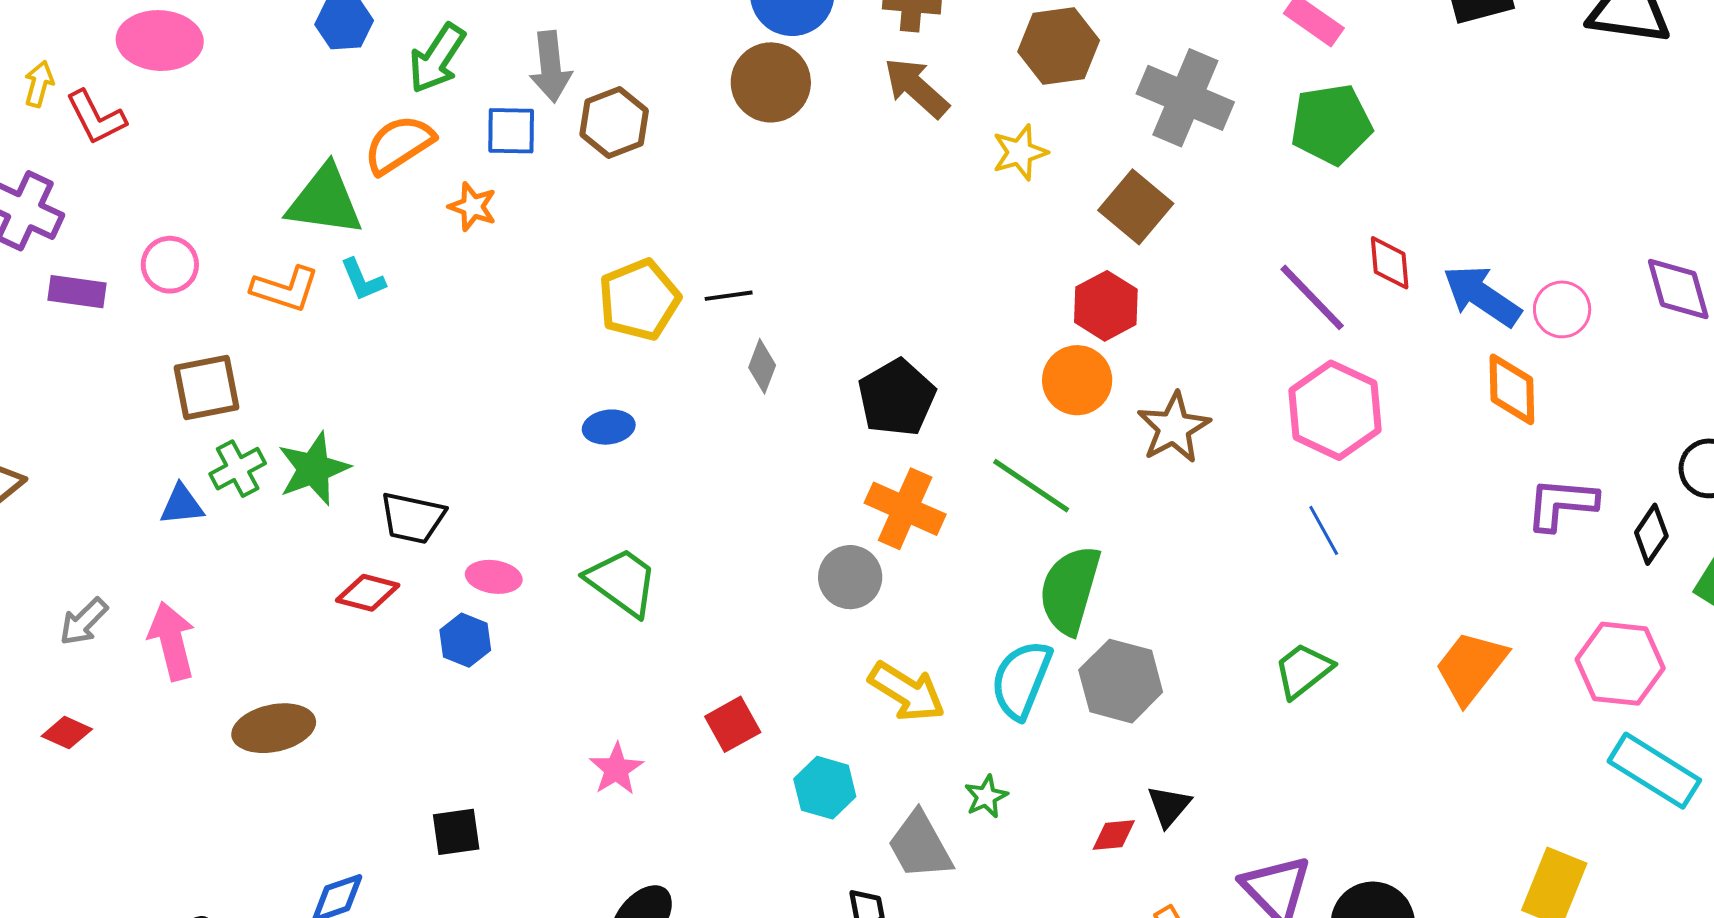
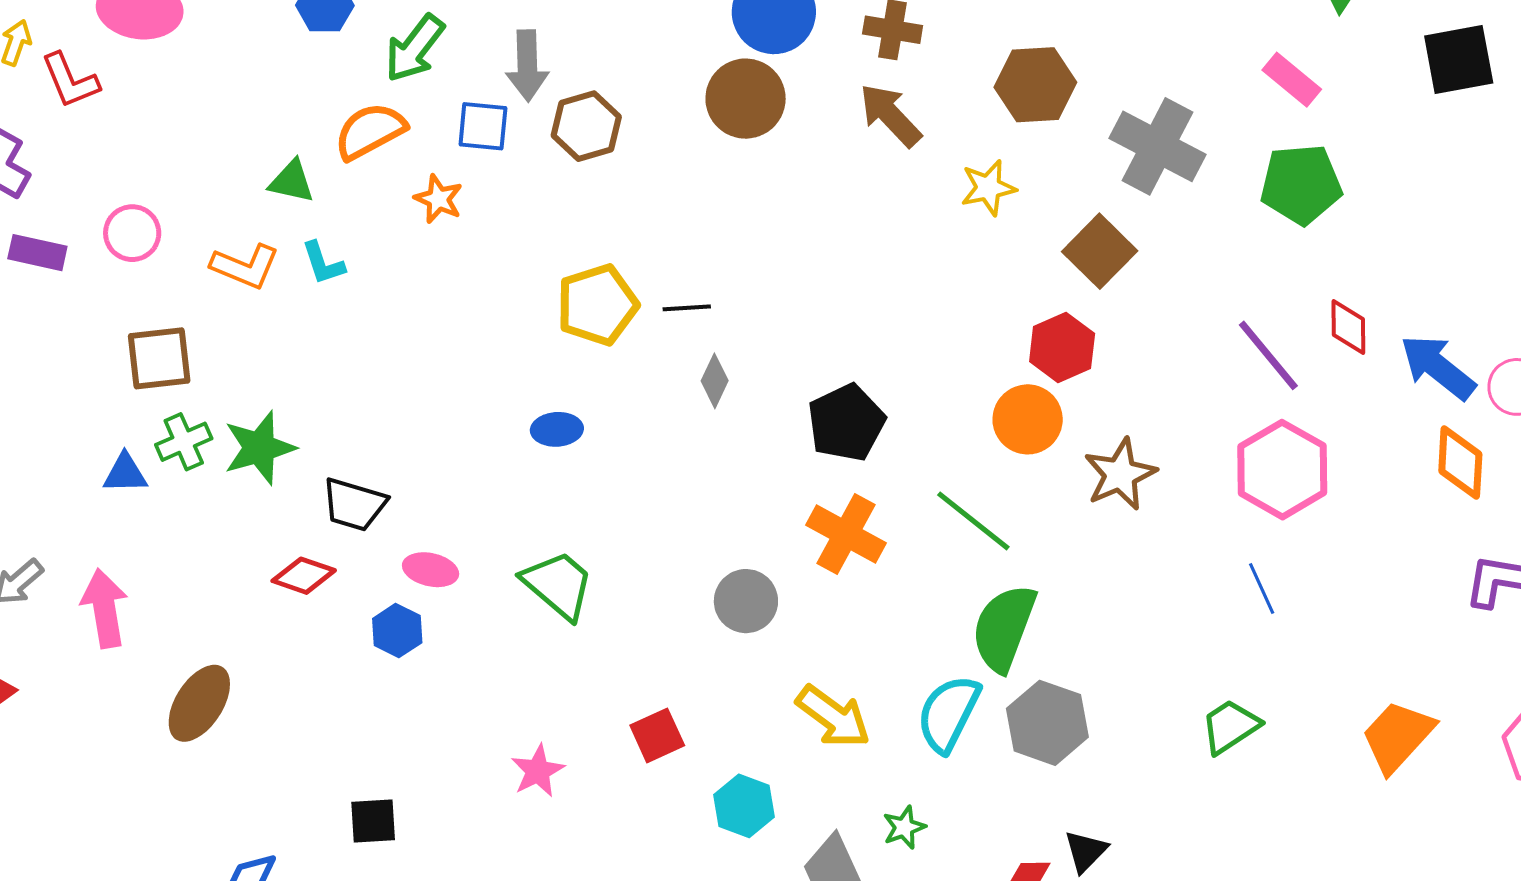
green triangle: (325, 201) -> (292, 181), size x0.6
gray circle: (850, 577) -> (746, 601), moved
brown ellipse: (274, 728) -> (199, 703), turned -50

